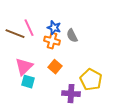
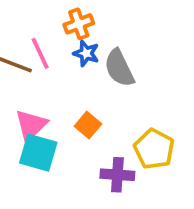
gray semicircle: (72, 36) -> (119, 68), size x1.5
orange cross: (52, 41) -> (79, 24), moved, turned -35
cyan square: (28, 82) -> (38, 153), size x1.5

